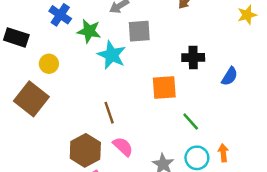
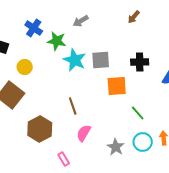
gray square: (139, 31) -> (101, 60), moved
pink semicircle: (123, 147) -> (84, 133), turned -102
brown hexagon: (85, 150) -> (40, 129), moved

